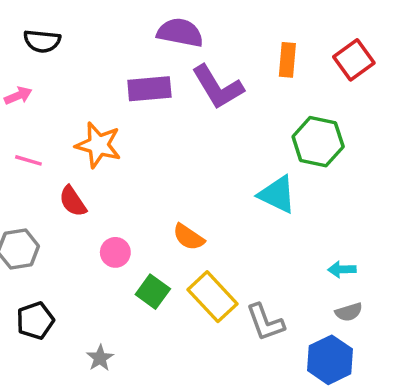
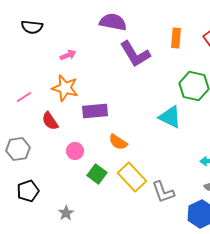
purple rectangle: (149, 89) -> (95, 111), moved
pink arrow: (18, 96) -> (68, 55), moved
pink line: (28, 160) -> (24, 97), turned -49

